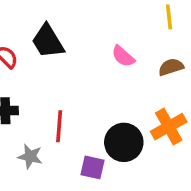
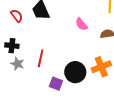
gray star: (30, 156) -> (17, 64), moved

